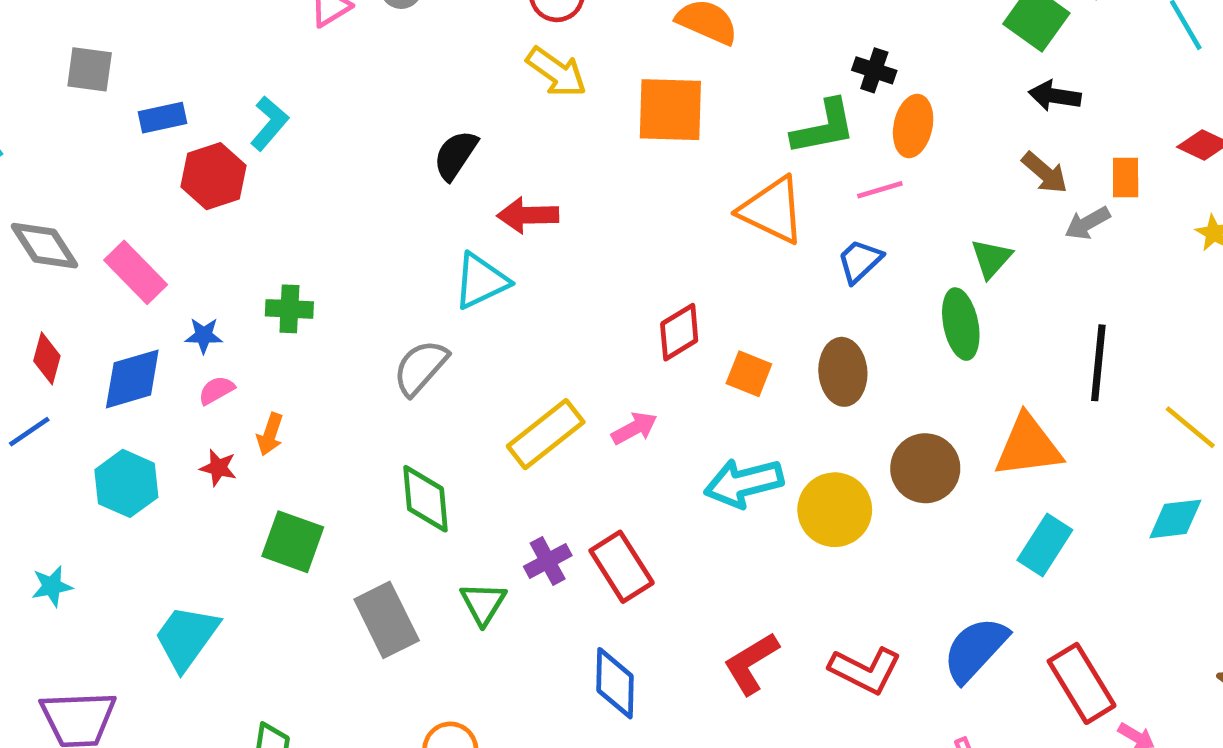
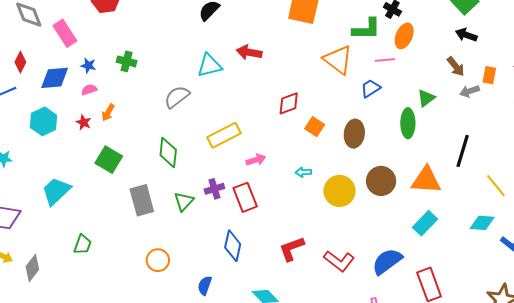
red arrow: (528, 215) -> (249, 52), moved
pink arrow: (634, 428) -> (256, 160), moved
cyan arrow: (744, 483) -> (303, 172), size x0.5

